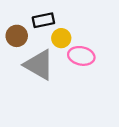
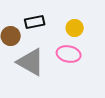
yellow circle: (61, 38) -> (75, 28), moved

